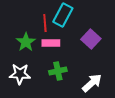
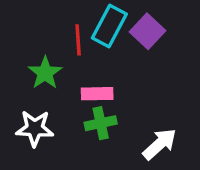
purple square: (91, 39) -> (148, 31), moved
pink rectangle: (51, 43) -> (97, 94), moved

